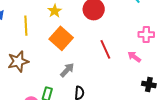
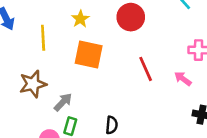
orange square: (61, 38) -> (89, 54), turned -30
gray arrow: (67, 70) -> (63, 102), moved

